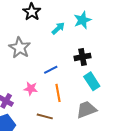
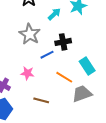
gray star: (20, 48) -> (30, 34), moved
black cross: (82, 57) -> (63, 42), moved
orange line: (58, 93) -> (64, 77), moved, turned -48

